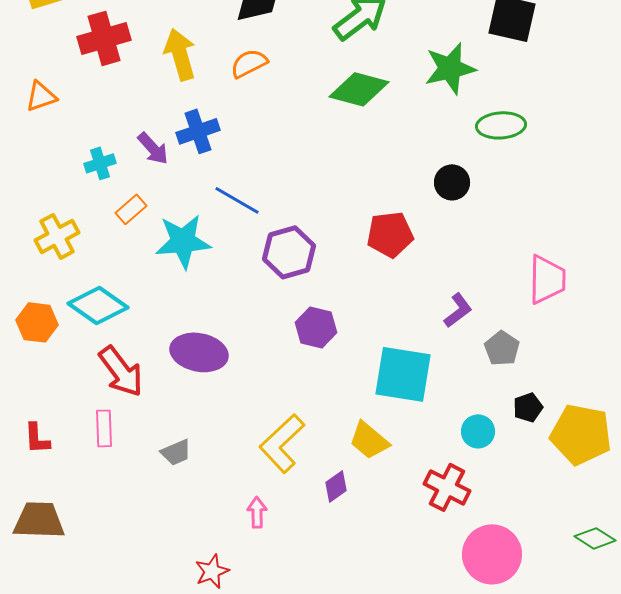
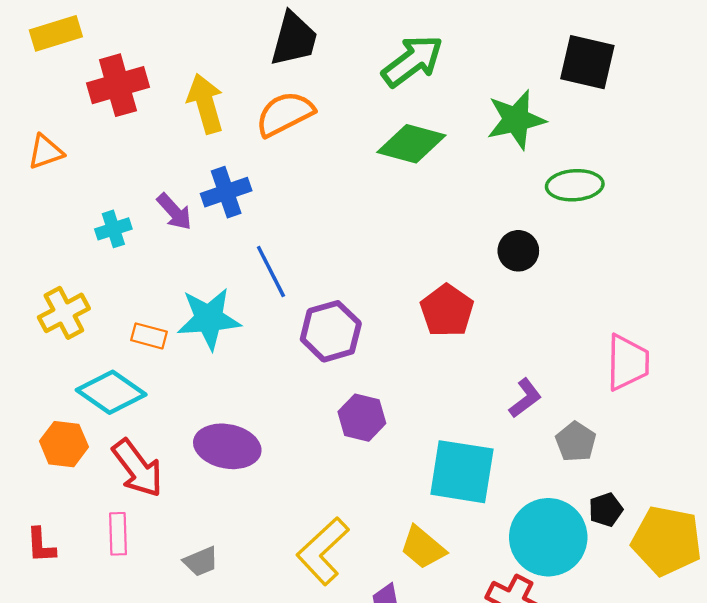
orange semicircle: (249, 63) -> (285, 114), size x1.4
blue line: (237, 200) -> (271, 271), turned 33
orange rectangle: (131, 209) -> (149, 336), moved, turned 56
red pentagon: (390, 234) -> (447, 311), turned -30
orange hexagon: (37, 322) -> (64, 444), moved
cyan circle: (478, 431) -> (548, 537), size x2.0

